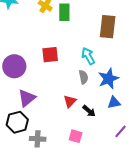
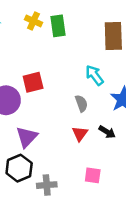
red square: (50, 55) -> (33, 82), moved
gray semicircle: (83, 77) -> (81, 103), moved
black arrow: (89, 111) -> (107, 132), moved

